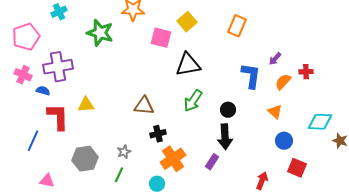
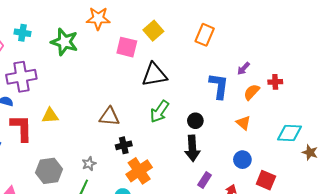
cyan cross: (59, 12) -> (22, 33), moved, turned 35
blue circle: (284, 141) -> (242, 160), moved
purple rectangle: (212, 162) -> (205, 180), moved

